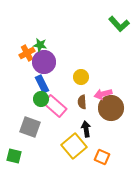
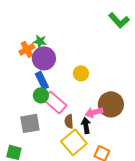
pink arrow: (103, 94) -> (94, 112), moved
brown semicircle: (82, 102) -> (69, 121), moved
gray square: (30, 127) -> (30, 123), turned -30

